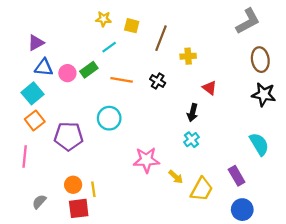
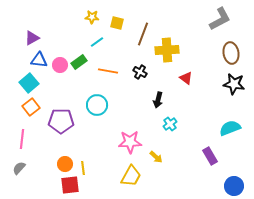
yellow cross: (188, 56) -> (167, 50), size x1.6
black arrow: (193, 113) -> (158, 100), moved
cyan semicircle: (259, 144) -> (230, 128), turned -80
yellow trapezoid: (202, 189) -> (131, 176), moved
gray semicircle: (39, 202) -> (19, 168), moved
blue circle: (242, 210) -> (234, 186), moved

